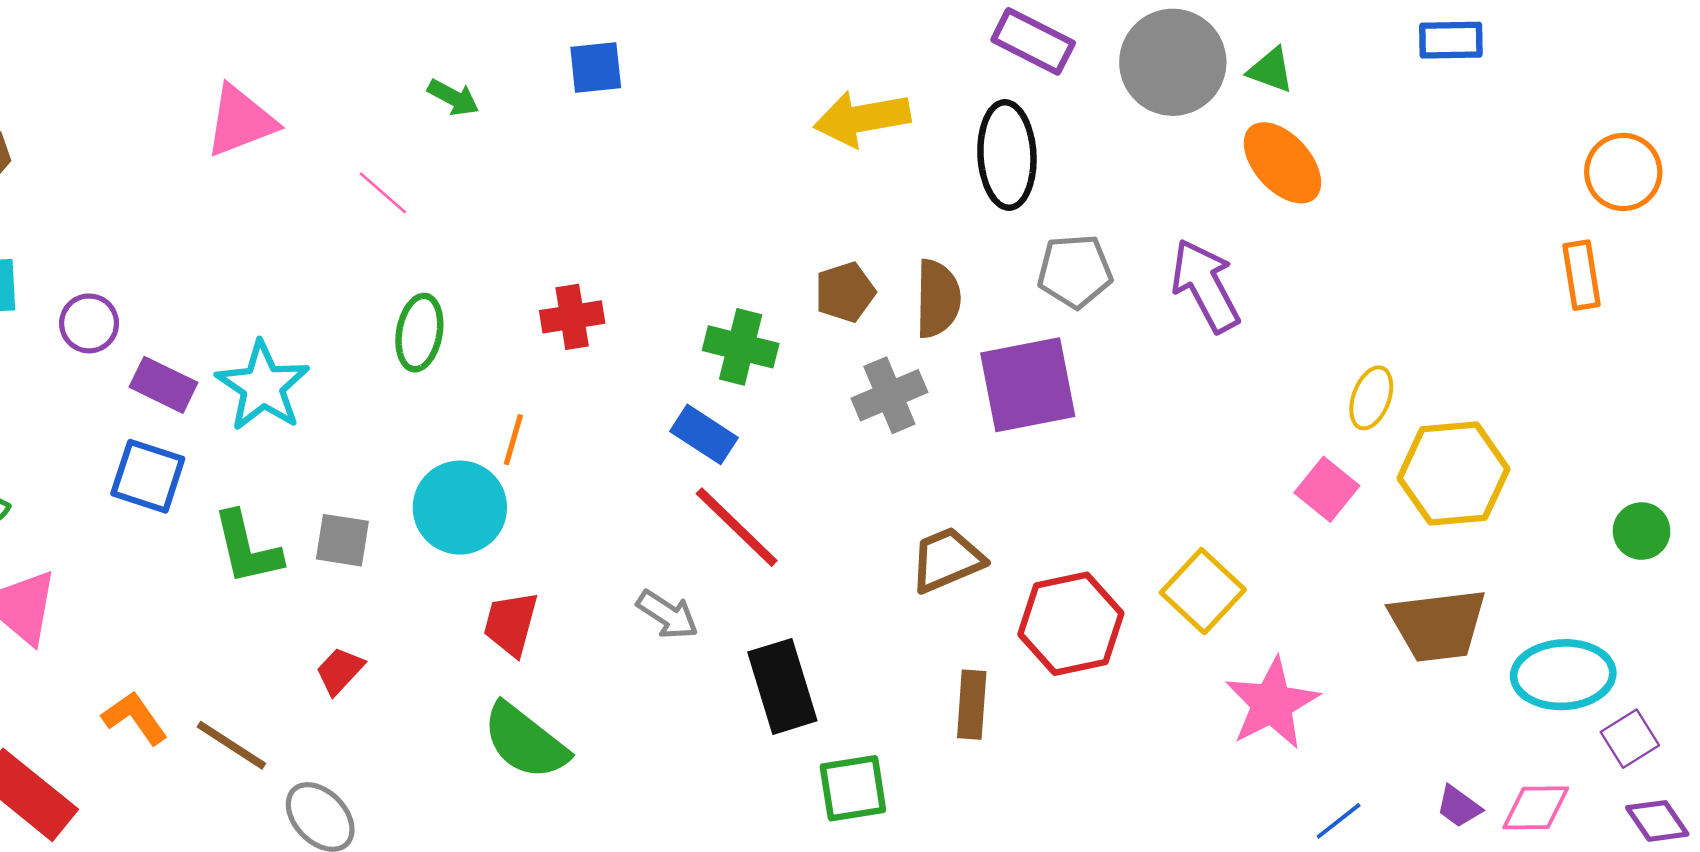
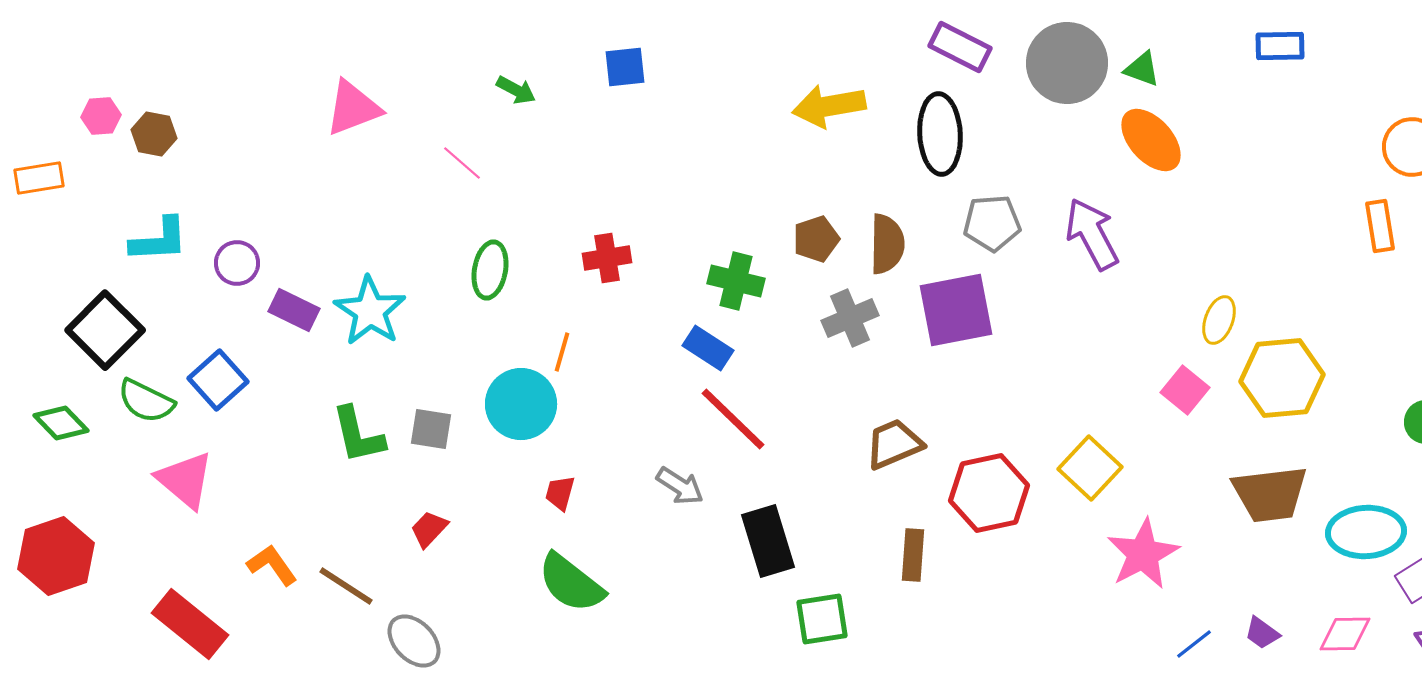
blue square: (148, 476) -> (218, 380), moved, turned 30
red trapezoid: (511, 624) -> (560, 493), size x0.7
purple trapezoid: (1459, 807) -> (1262, 633), moved

